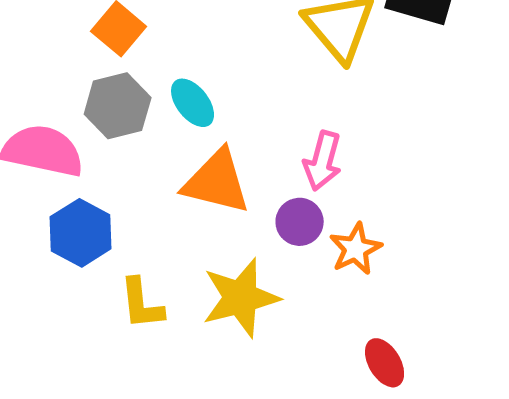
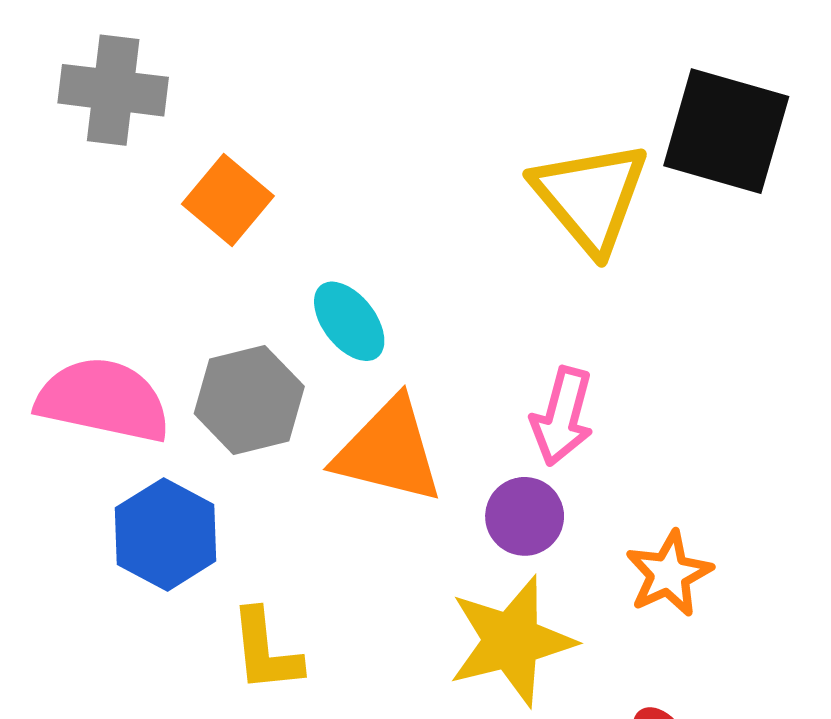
gray hexagon: (118, 106) -> (249, 400), moved
orange star: (356, 249) -> (669, 574), moved
yellow star: (241, 298) -> (511, 641), moved

